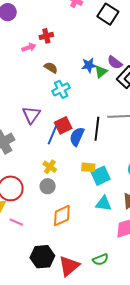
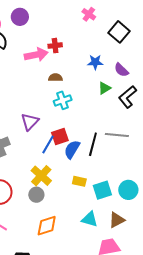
pink arrow: (29, 47) -> (36, 55), size x1.6
purple semicircle: (115, 63) -> (121, 70), moved
blue star: (89, 65) -> (95, 62), moved
brown semicircle: (51, 68) -> (55, 78), turned -40
yellow cross: (50, 167) -> (41, 176), size x1.5
cyan square: (101, 176) -> (102, 190), moved

